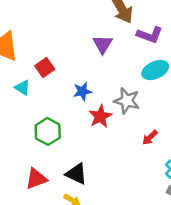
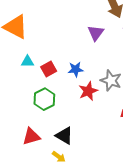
red square: (45, 68) -> (49, 69), moved
cyan triangle: (23, 88) -> (27, 62), turned -40

